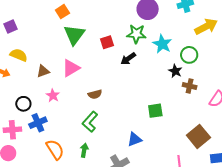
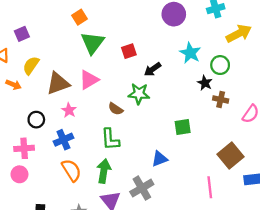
green star: (136, 34) -> (139, 94), moved
yellow semicircle: (19, 55) -> (31, 65), turned -78
brown triangle: (43, 71) -> (58, 83), size x1.6
brown semicircle: (95, 94) -> (116, 109), turned 48
green L-shape: (90, 122) -> (110, 139), turned -45
blue cross: (38, 123) -> (63, 140), moved
green arrow: (84, 150) -> (104, 171), size x1.5

